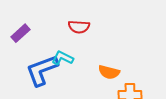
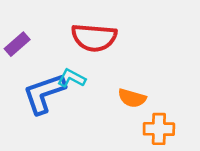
red semicircle: (79, 27) -> (94, 38), size x1.6

